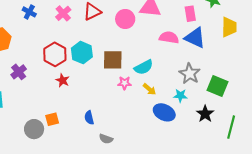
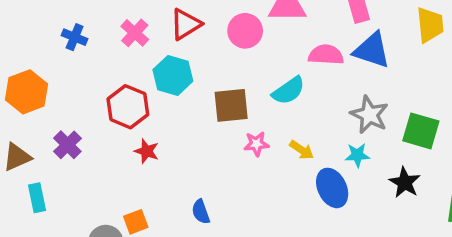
cyan hexagon: (82, 53) -> (173, 75), moved
cyan semicircle: (144, 67) -> (289, 91), moved
blue ellipse: (164, 112) -> (332, 188), turned 45

